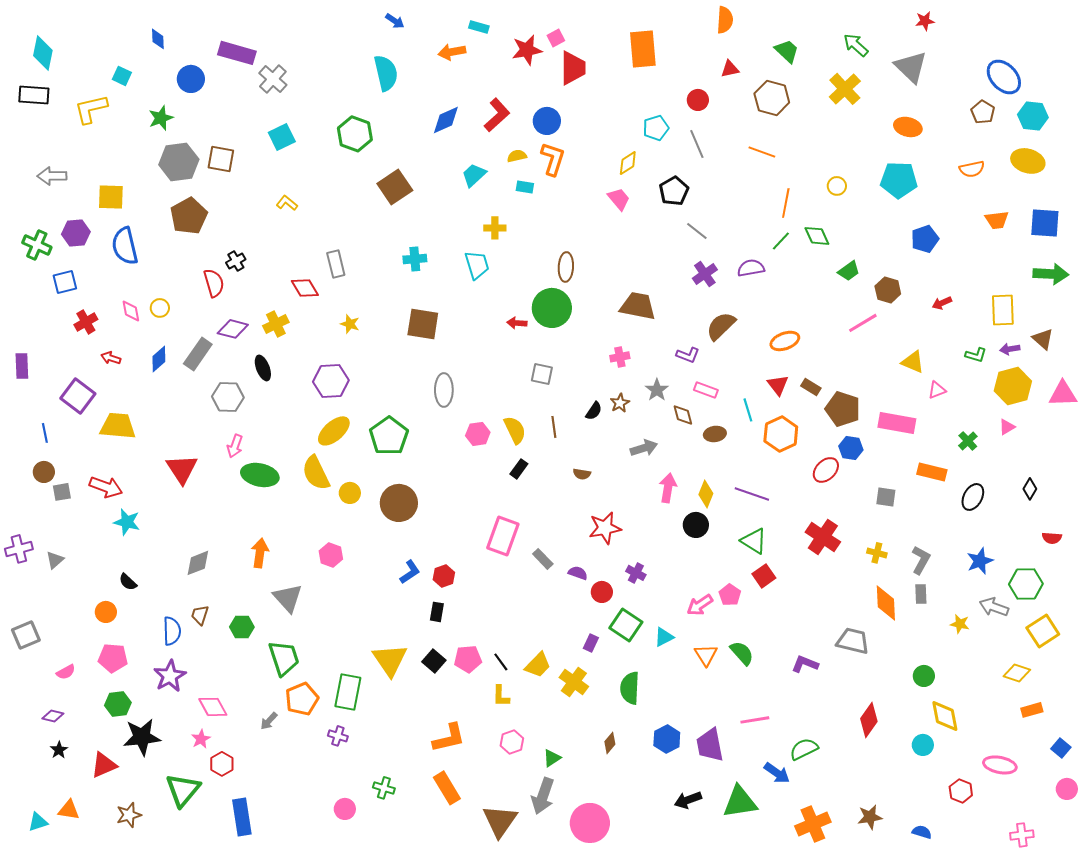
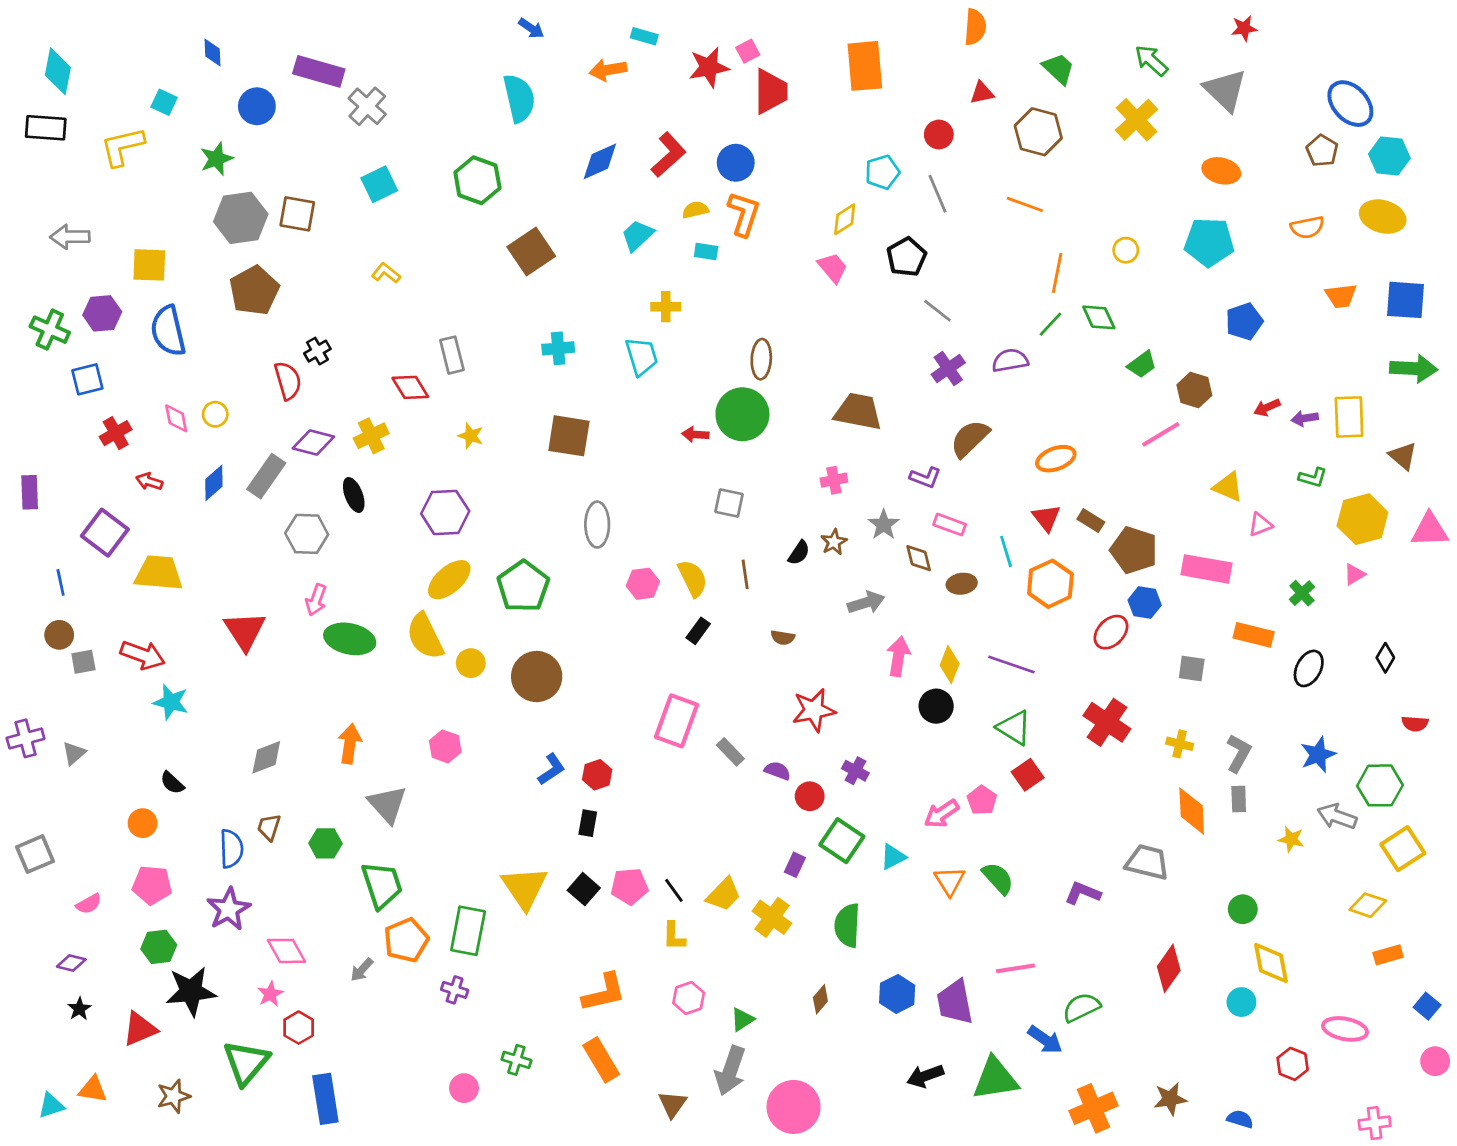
purple arrow: (1010, 349) -> (1305, 418), moved
brown triangle: (500, 821) -> (672, 1104), size x0.6

